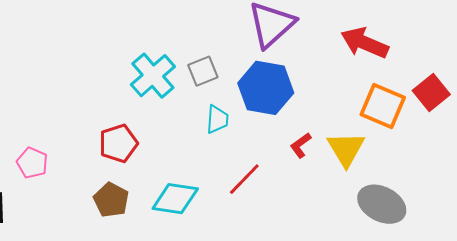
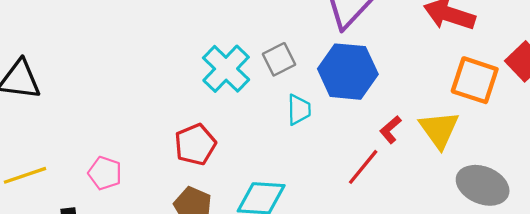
red line: (244, 179) -> (363, 167), moved

